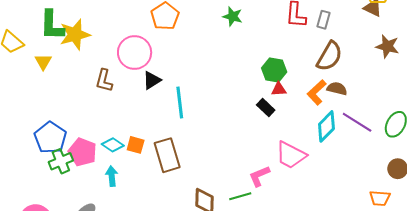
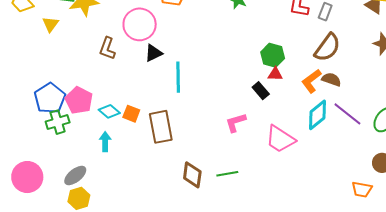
pink pentagon: (82, 152) -> (79, 100), moved
pink L-shape: (259, 176) -> (236, 122), moved

